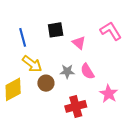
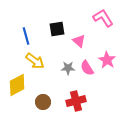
pink L-shape: (111, 31) -> (103, 18), moved
brown circle: (46, 83) -> (43, 102), moved
pink star: (109, 94) -> (107, 60), moved

